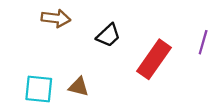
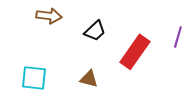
brown triangle: (79, 87) -> (89, 79), moved

